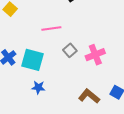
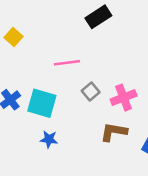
brown L-shape: (89, 96) -> (114, 132), moved, turned -30

